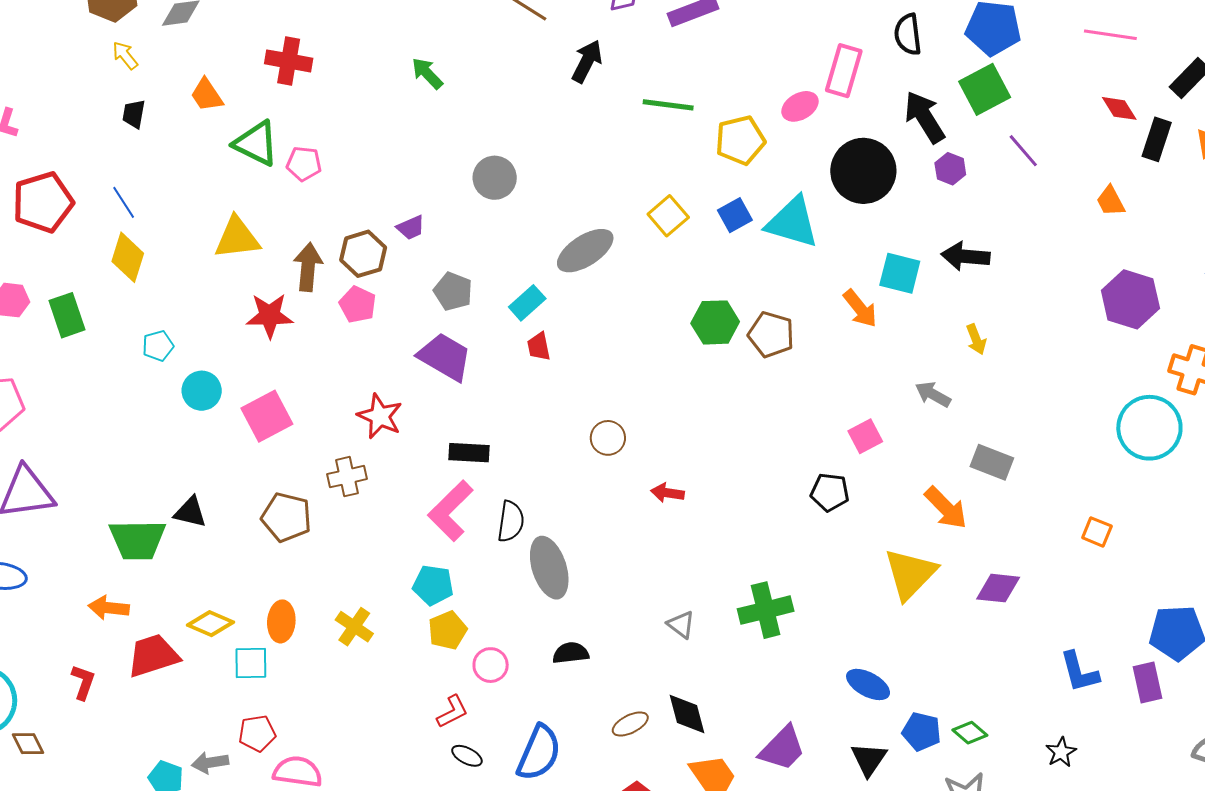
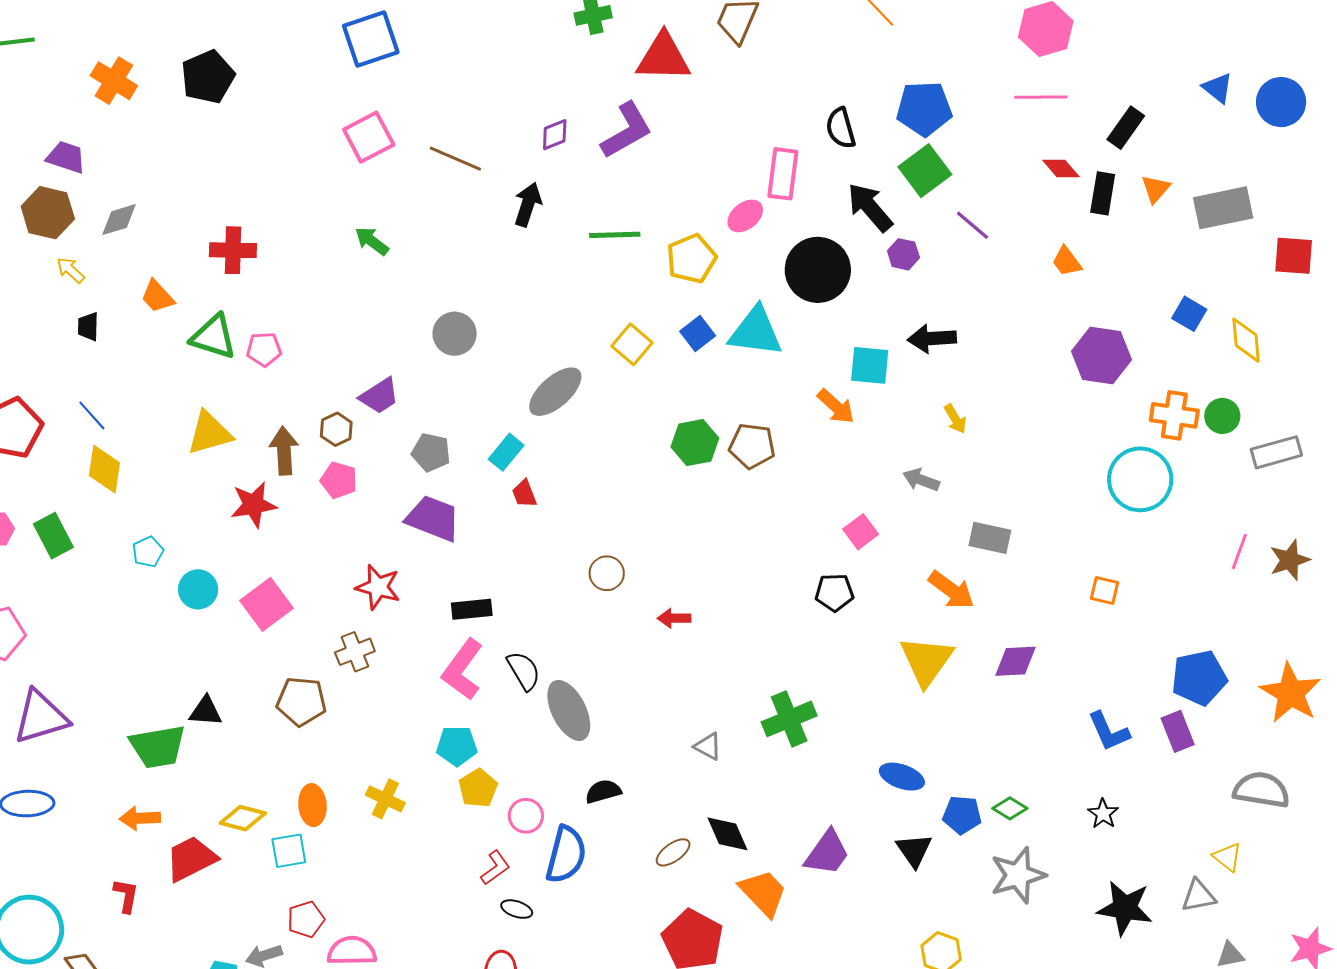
purple trapezoid: (411, 228) -> (379, 396), size x1.4
brown hexagon: (363, 254) -> (336, 429), size x0.7
black semicircle: (511, 521) -> (524, 671), turned -30
blue semicircle: (539, 753) -> (566, 855), moved

